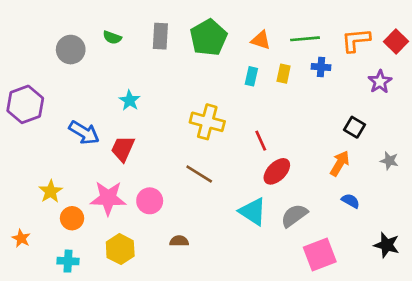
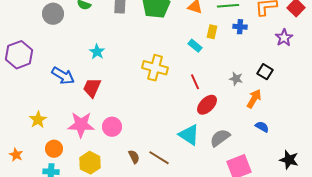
cyan rectangle: (251, 76) -> (195, 46), moved, turned -64
gray star: (389, 161) -> (236, 79), moved
brown line: (199, 174) -> (159, 158), moved
orange circle: (72, 218) -> (54, 149), moved
brown semicircle: (179, 241) -> (134, 157), turned 64

